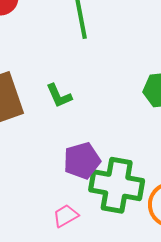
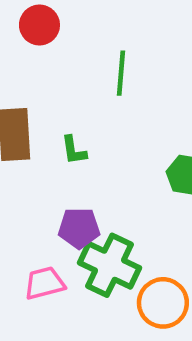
pink trapezoid: (66, 216) -> (45, 283), size x1.4

